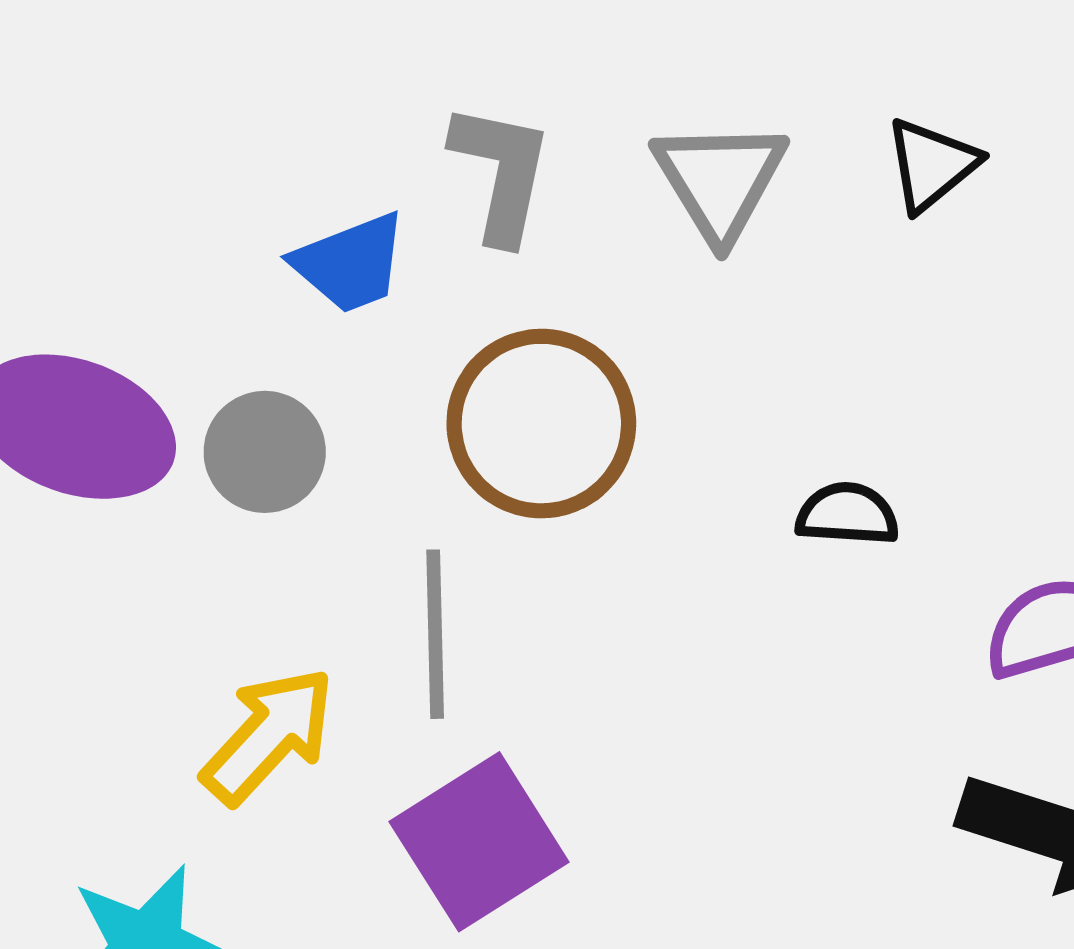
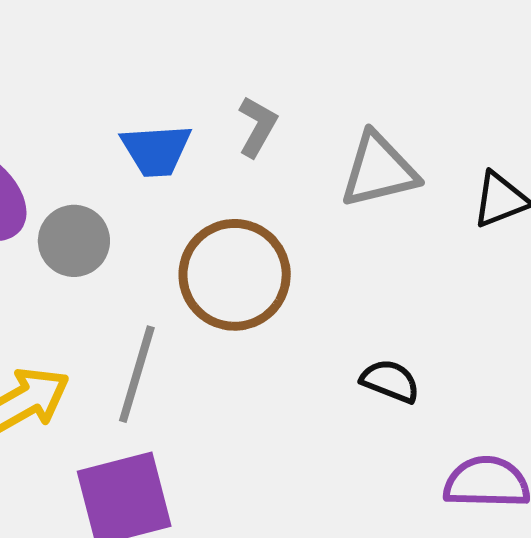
gray L-shape: (501, 173) -> (257, 127), size x0.7
gray triangle: (720, 180) -> (379, 170), turned 30

